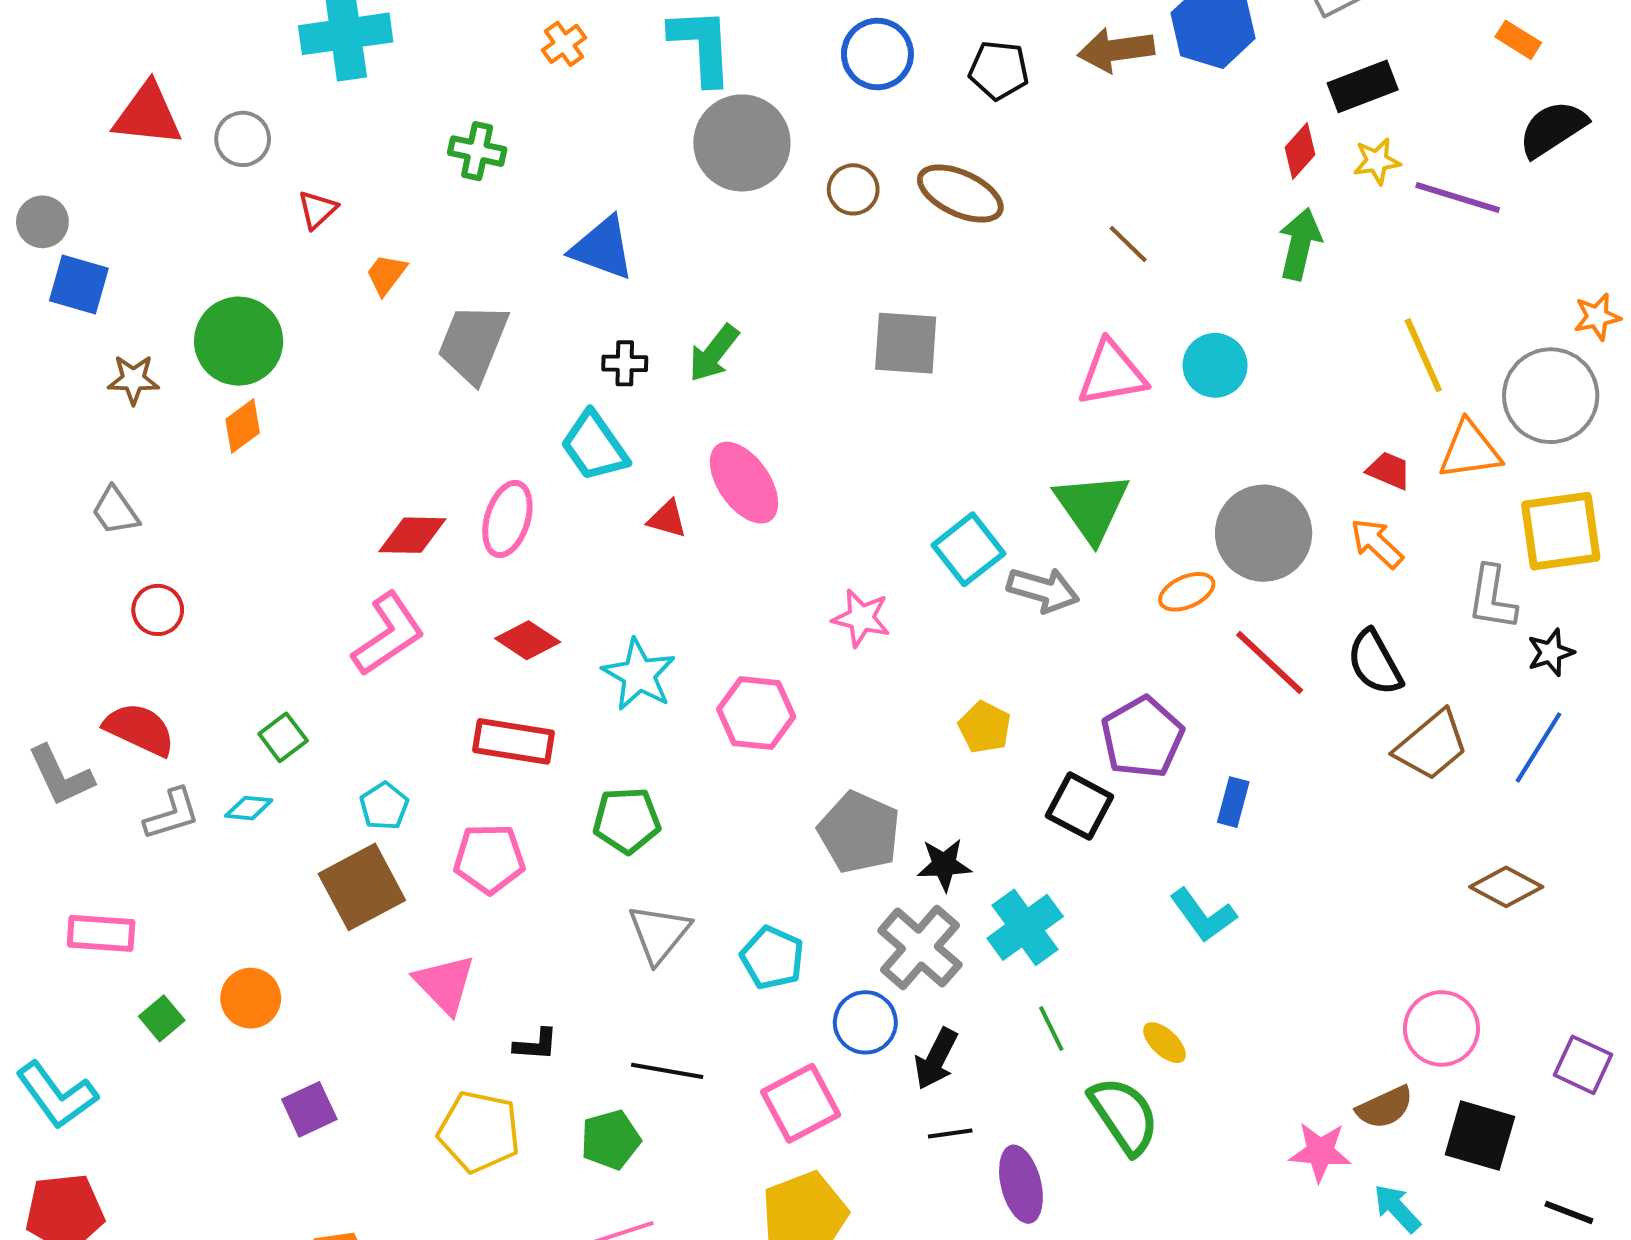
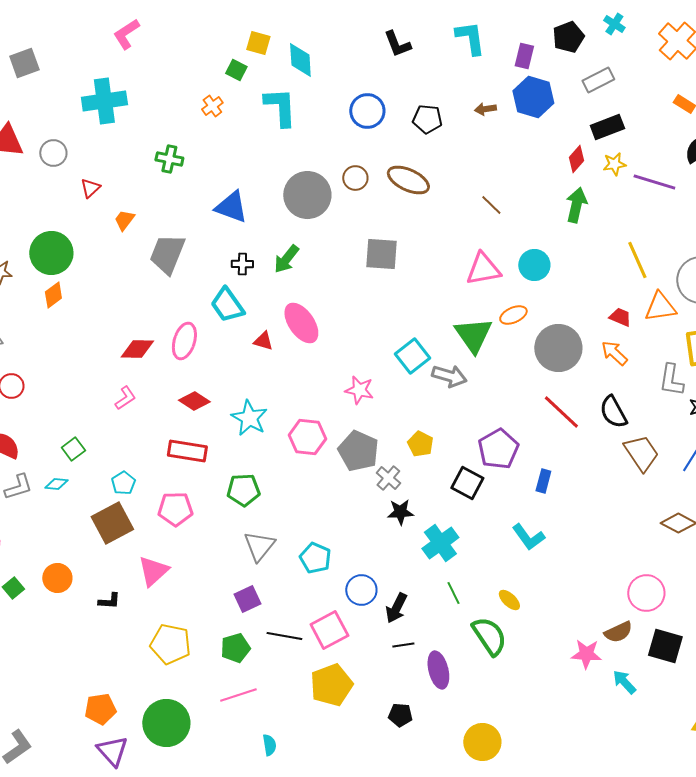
brown arrow: (1116, 50) -> (485, 109), size x0.6
gray circle: (742, 143) -> (307, 195), moved
orange ellipse: (1187, 592) -> (513, 315), moved
pink L-shape: (388, 634) -> (125, 398), size x0.6
brown trapezoid: (1431, 745) -> (641, 453), turned -84
gray pentagon: (859, 832) -> (358, 451), moved
gray cross: (920, 948) -> (388, 478), moved, size x0.6
pink triangle: (445, 984) -> (153, 571), turned 32
black L-shape: (536, 1045) -> (109, 601), moved
black line: (667, 1071) -> (284, 636), moved
purple square: (309, 1109) -> (247, 599), moved

